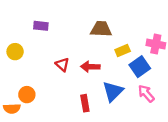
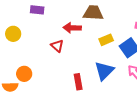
yellow rectangle: (123, 51) -> (106, 40), moved
red arrow: (90, 67) -> (72, 28), moved

